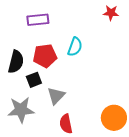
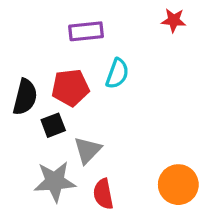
purple rectangle: (38, 20) -> (86, 31), moved
gray star: (21, 110) -> (55, 181), moved

